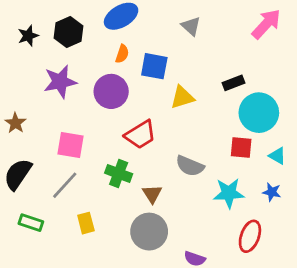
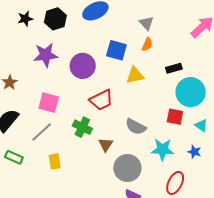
orange semicircle: (122, 54) -> (147, 44), moved
gray circle: (149, 232) -> (127, 168), moved

